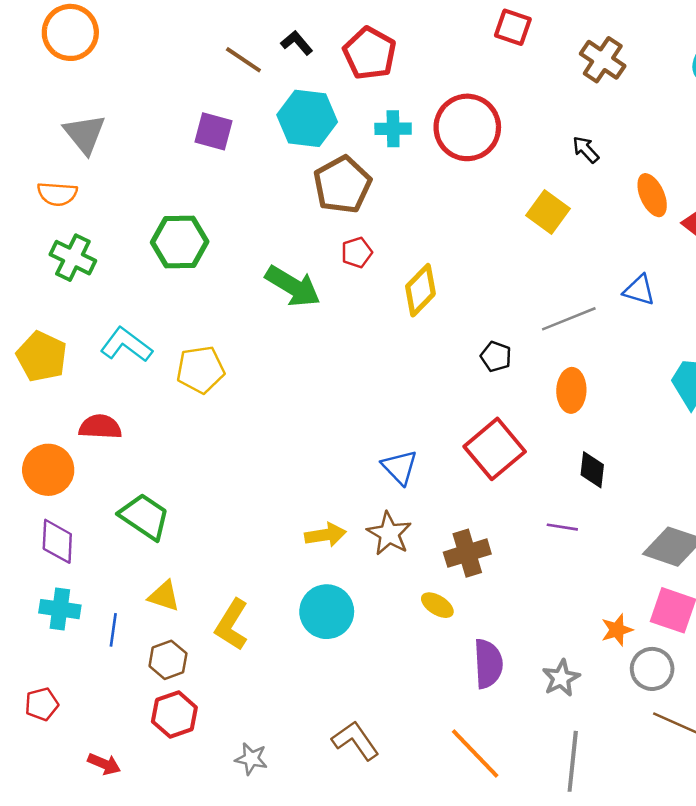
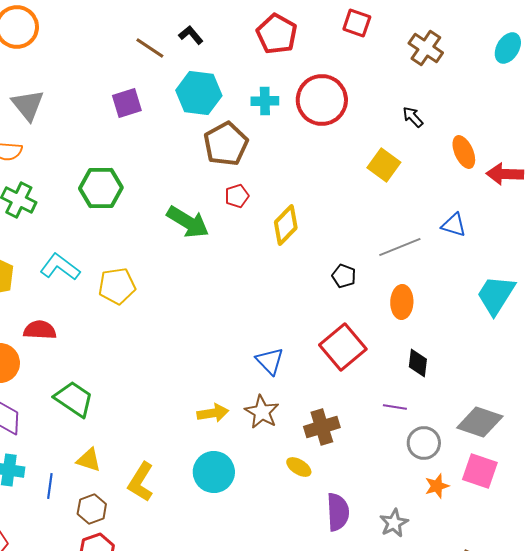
red pentagon: (370, 53) -> (277, 34), moved
purple square: (213, 131) -> (127, 103), turned -32
gray circle: (652, 669) -> (424, 443), moved

